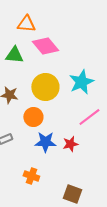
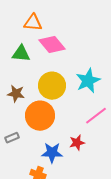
orange circle: (33, 117) -> (40, 116), size x1.5
blue star: (45, 142) -> (52, 153), moved

